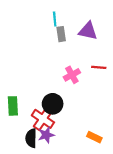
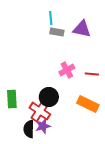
gray rectangle: (61, 34) -> (57, 32), turned -72
red line: (99, 67) -> (92, 74), moved
orange rectangle: (94, 137) -> (88, 104), moved, size x1.5

